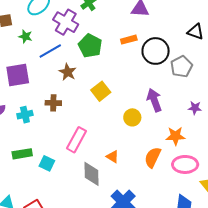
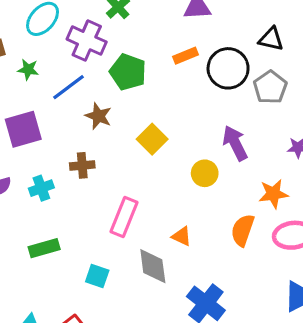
black triangle: (195, 32) -> (271, 39), moved
cyan square: (47, 163) -> (97, 276), moved

